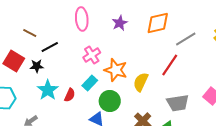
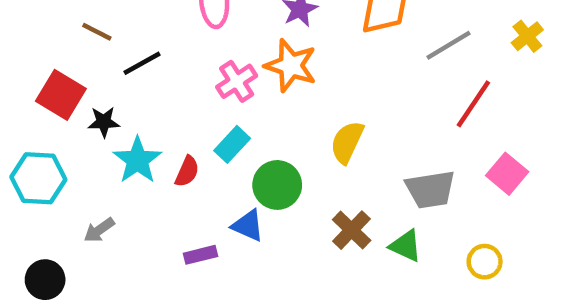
red line: (170, 65) -> (473, 104), moved
black star: (37, 66) -> (104, 122), moved
orange star: (116, 70) -> (291, 66), moved

